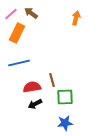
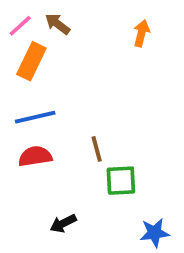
red semicircle: (32, 87) -> (35, 156), moved
black arrow: (35, 104) -> (63, 223), moved
blue star: (65, 123) -> (154, 233), moved

